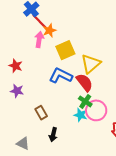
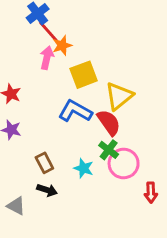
cyan star: (80, 115) -> (84, 168), moved
black arrow: (53, 135) -> (47, 190), moved, turned -88

